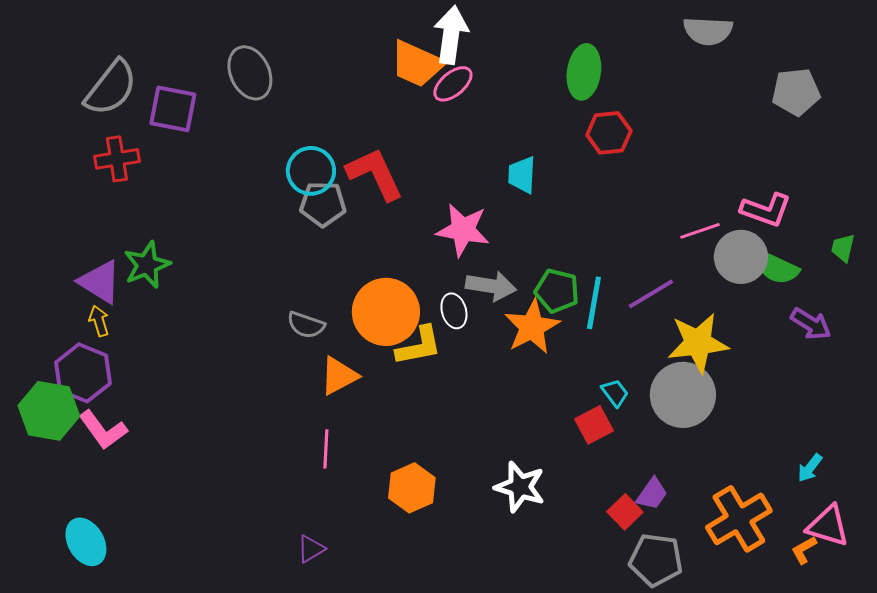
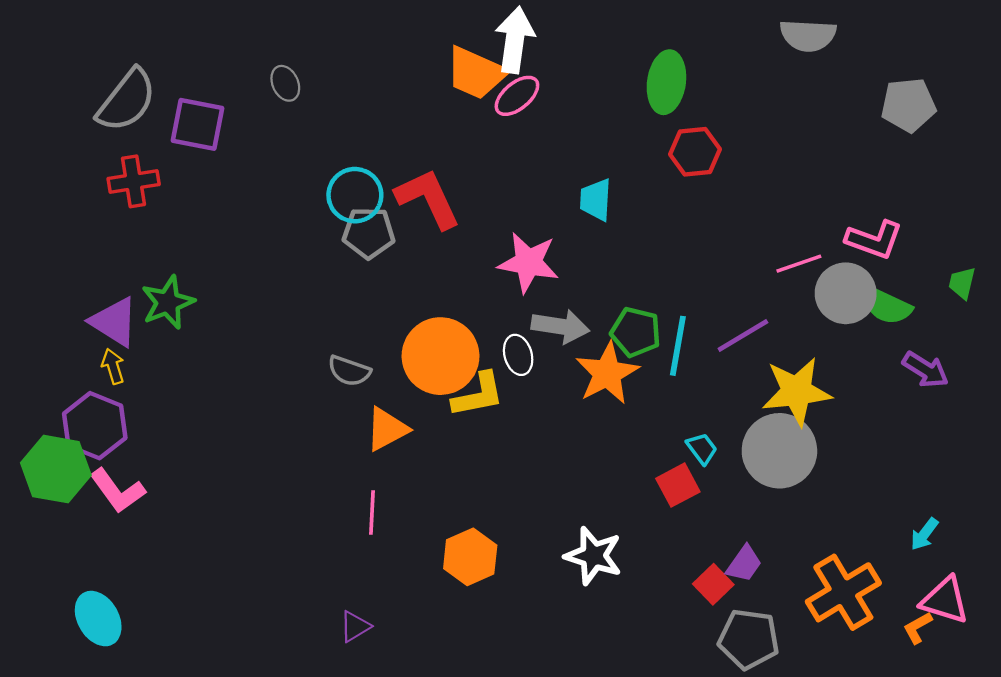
gray ellipse: (250, 73) -> (285, 83), size x0.6

